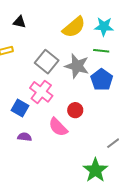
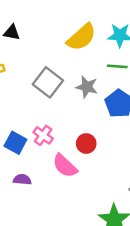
gray star: (77, 66) -> (87, 87), size x0.7
pink cross: (41, 92) -> (43, 135), moved, size x0.7

